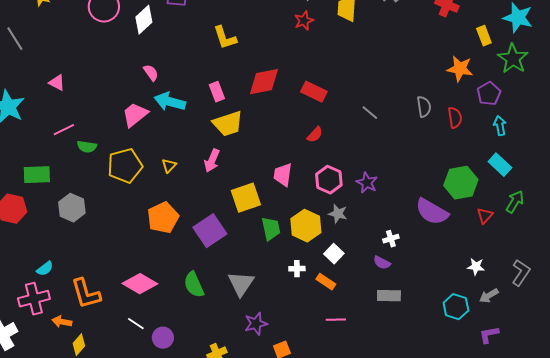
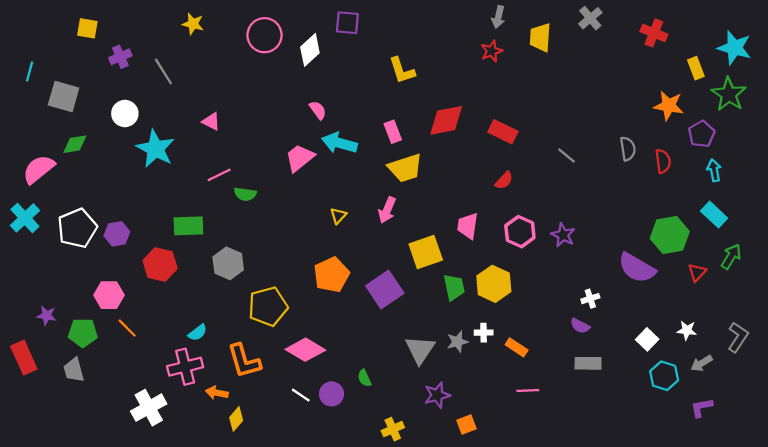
yellow pentagon: (125, 166) -> (268, 307), moved
gray star: (338, 214) -> (457, 342), moved, turned -30
white square: (334, 254) -> (647, 339), moved
green semicircle: (194, 285) -> (364, 378), moved, size x0.6
purple circle: (163, 338) -> (331, 394), moved

